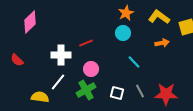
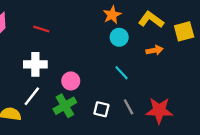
cyan circle: (123, 33) -> (119, 37), moved
red line: (86, 43) -> (41, 29), moved, turned 40

